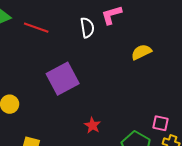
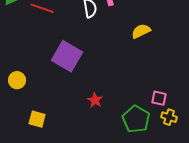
purple square: (63, 79) -> (67, 56), turned -32

